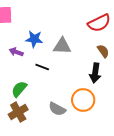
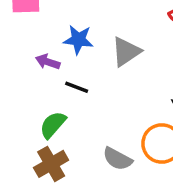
gray triangle: (62, 46) -> (126, 52), turned -36
black line: (42, 67) -> (77, 87), moved

